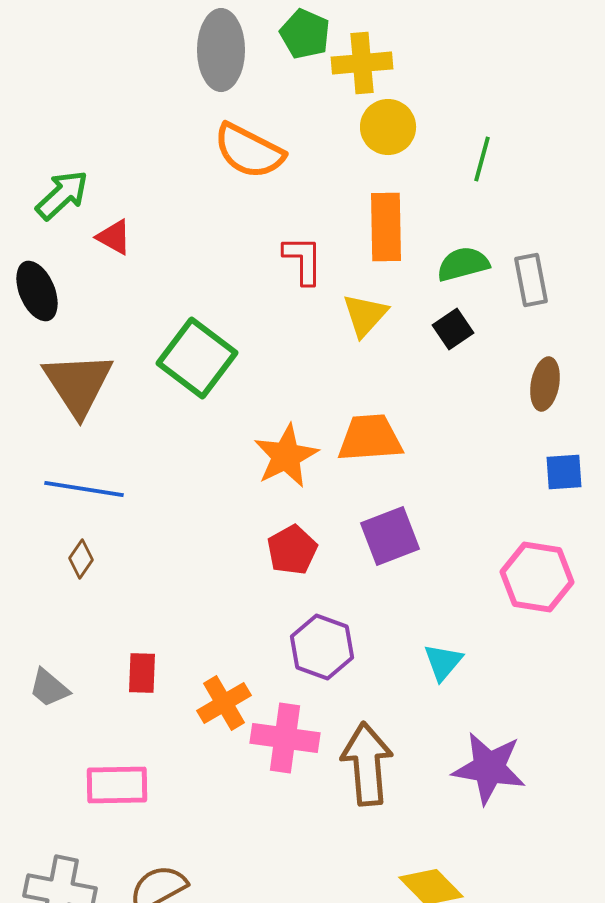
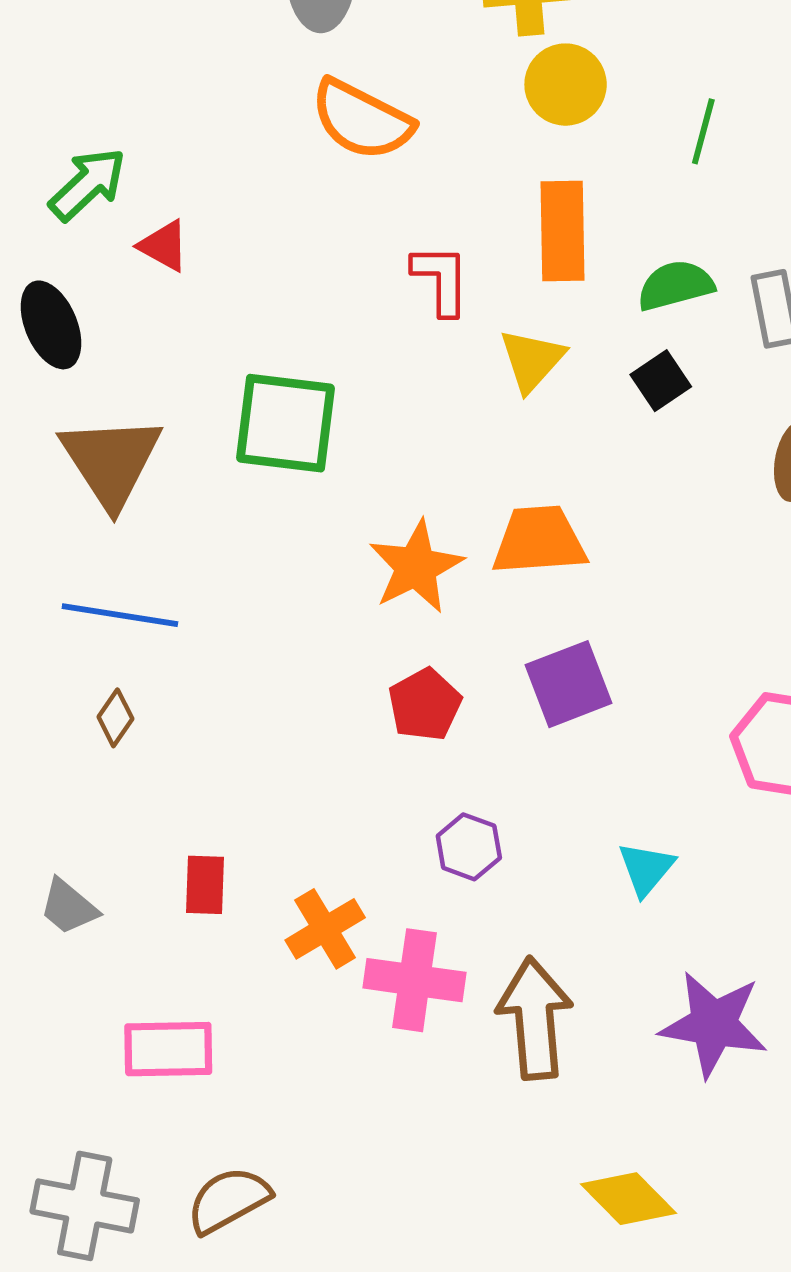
green square: (197, 358) -> (286, 423), turned -30
purple hexagon: (322, 647) -> (469, 847), size x0.7

